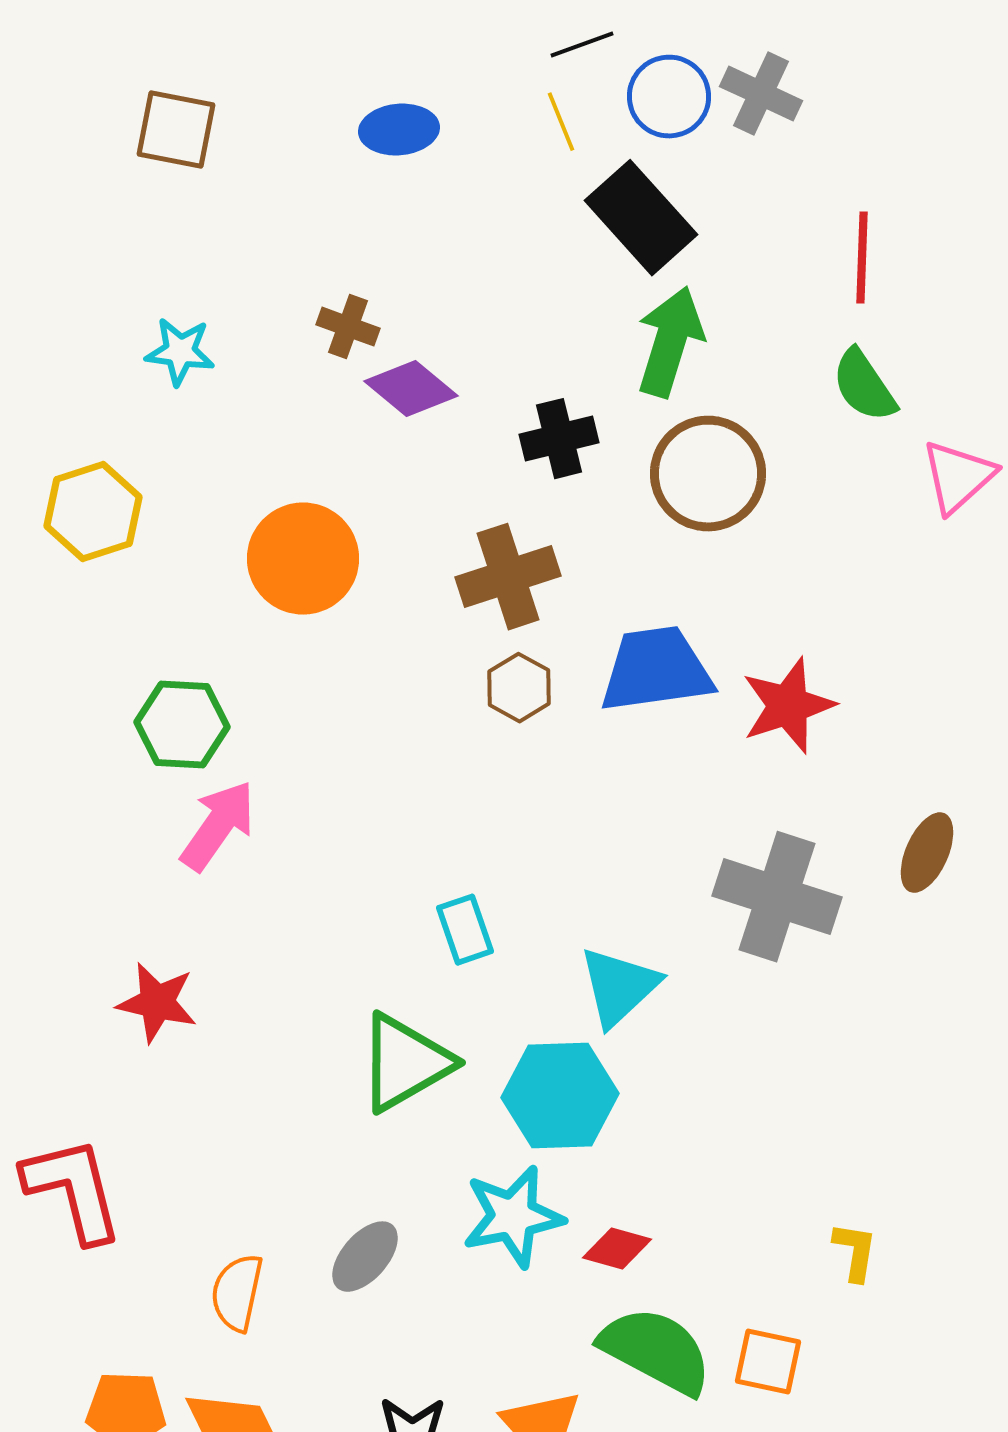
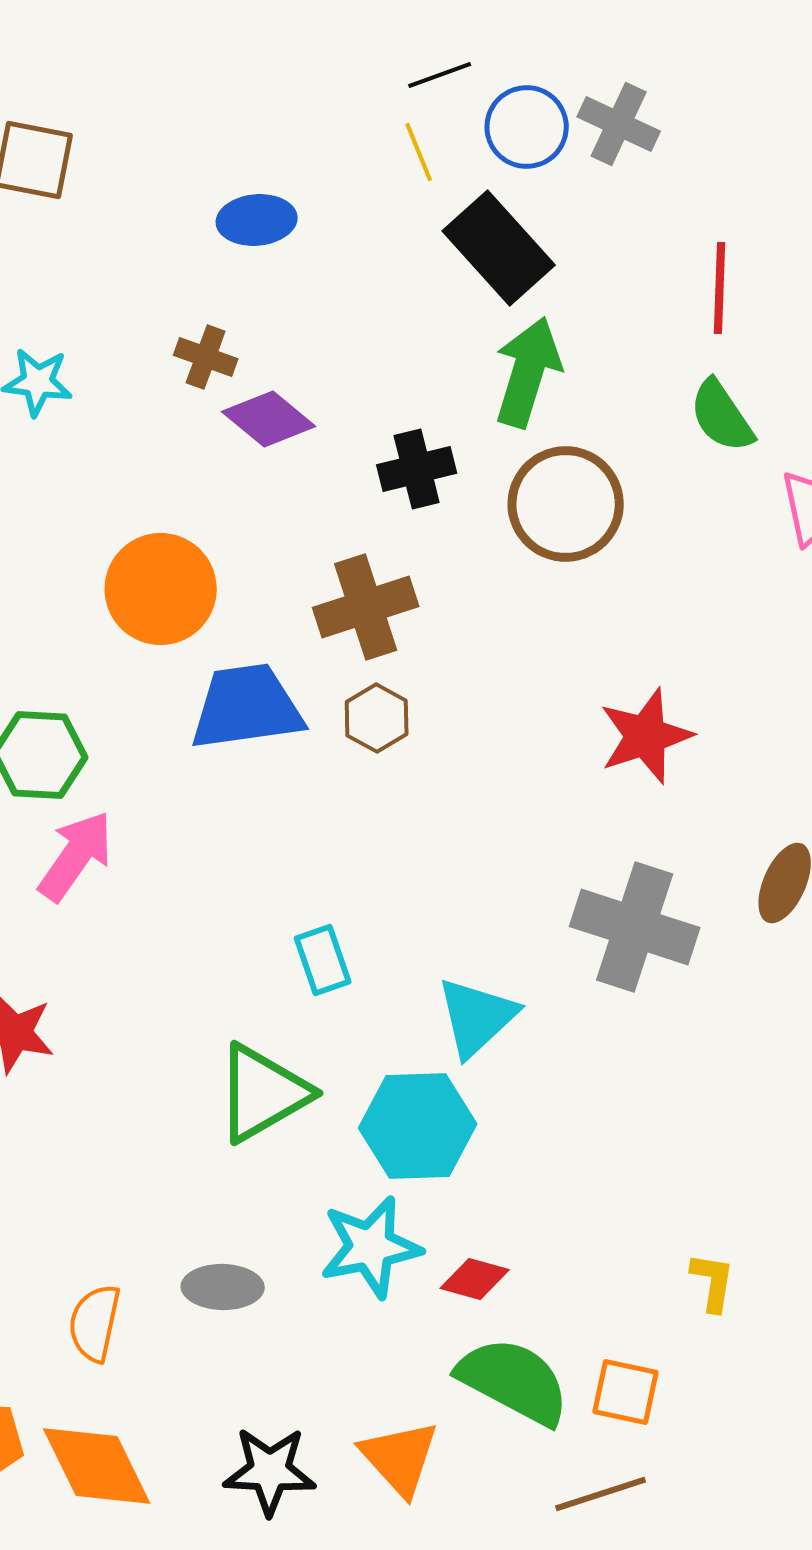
blue ellipse: (399, 130) -> (257, 220), moved
blue trapezoid: (656, 670) -> (247, 707), moved
gray ellipse: (365, 1257) -> (223, 1287), turned 50

